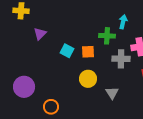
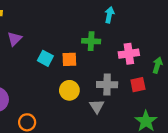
cyan arrow: (123, 22) -> (109, 15), moved
gray cross: (121, 59) -> (107, 85), moved

